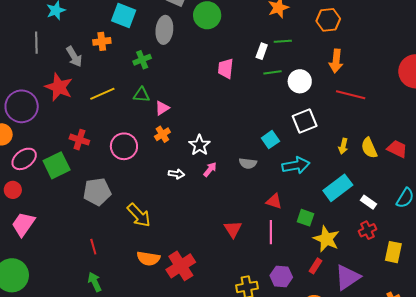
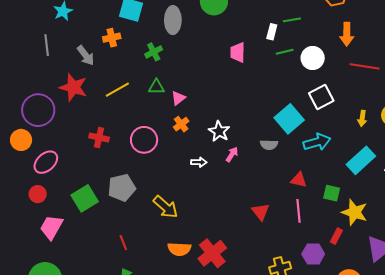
cyan square: (270, 140) -> (289, 119), size x1.6
green square: (57, 165) -> (85, 198), moved
red rectangle: (316, 266) -> (336, 236), moved

